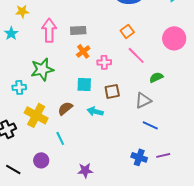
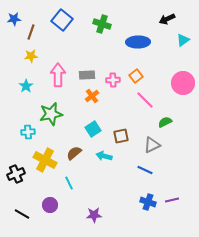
cyan star: (11, 33) -> (26, 86), moved
pink cross: (104, 62) -> (113, 80), moved
cyan square: (84, 84) -> (93, 129), turned -35
blue line: (150, 125) -> (145, 170), moved

